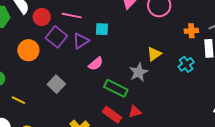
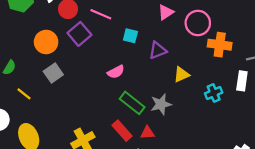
orange cross: (191, 31) -> (220, 45), moved, size x1.5
purple triangle: (81, 41) -> (158, 50), moved
gray star: (139, 72) -> (161, 104), moved
gray square: (56, 84) -> (53, 73), moved

